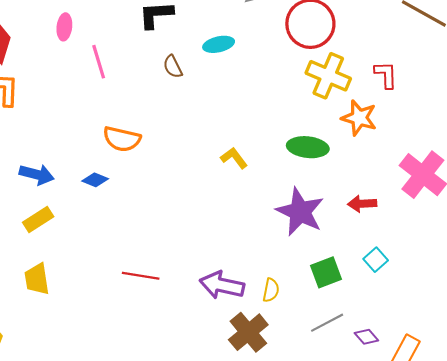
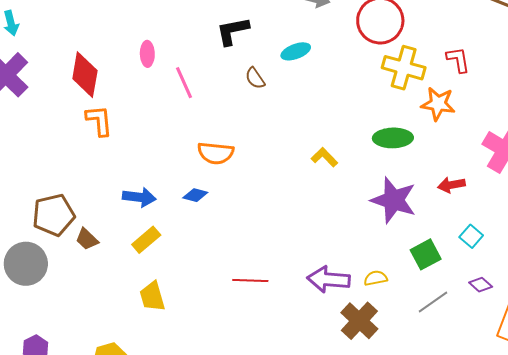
yellow semicircle: (271, 290) -> (376, 278), turned -105
purple diamond: (366, 337) -> (481, 285), moved

